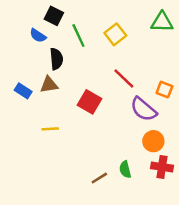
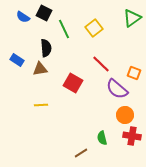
green triangle: (162, 22) -> (132, 18), turned -36
blue semicircle: (38, 36) -> (23, 17), moved
blue rectangle: (23, 91) -> (17, 60), moved
brown line: (99, 178) -> (81, 153), moved

